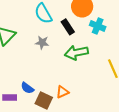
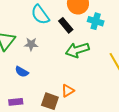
gray star: (42, 43) -> (31, 44), moved
blue semicircle: (27, 88) -> (22, 72), moved

